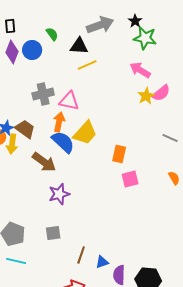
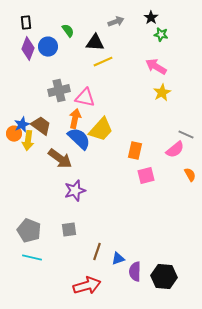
gray arrow: (100, 25) -> (116, 22), size x0.6
green star: (145, 38) -> (161, 35), size x0.6
pink semicircle: (161, 93) -> (175, 150), moved

